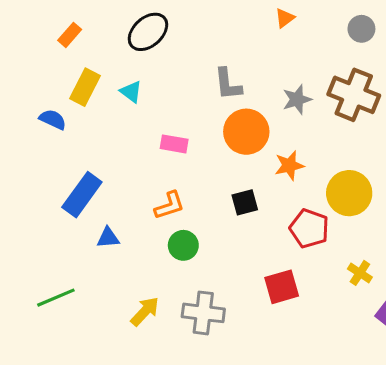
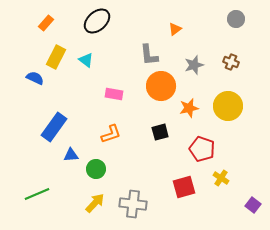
orange triangle: (285, 18) -> (175, 29), moved
brown cross: (354, 95) -> (231, 62), size x0.5
yellow circle: (349, 193) -> (228, 106), moved
green circle: (183, 245) -> (96, 169), moved
yellow cross: (360, 273) -> (221, 178), moved

